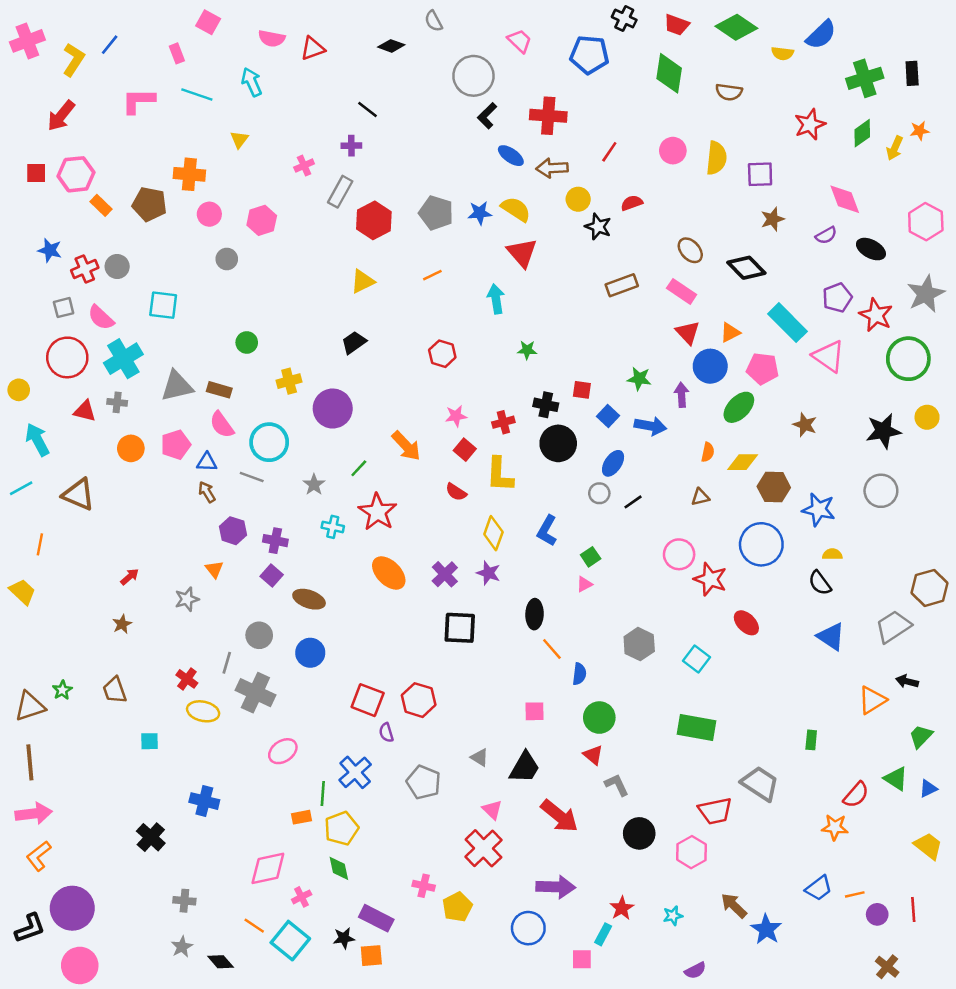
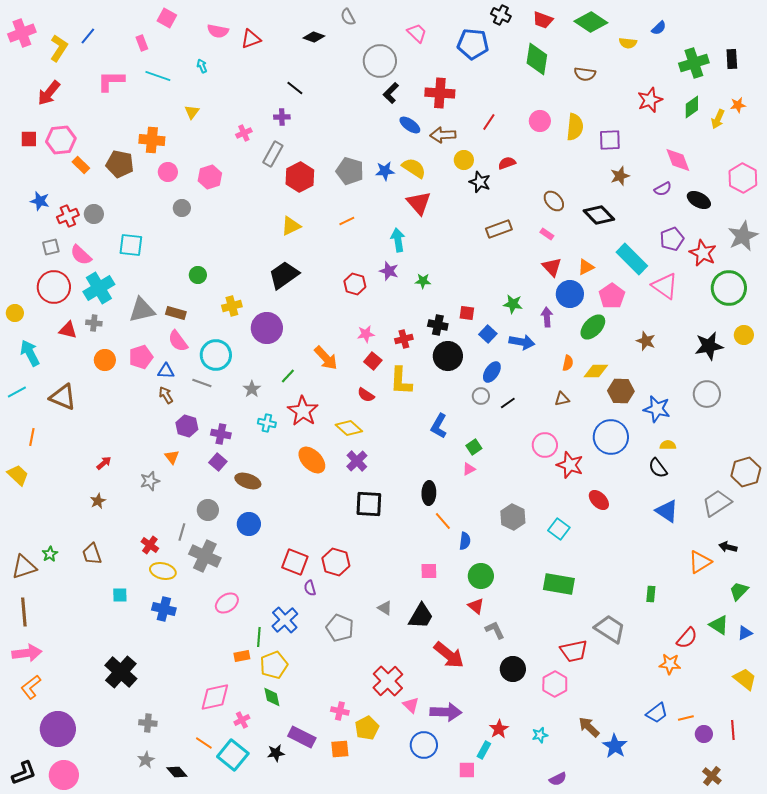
blue semicircle: (821, 35) -> (659, 28), size x0.6
cyan arrow: (252, 82) -> (202, 66), size x0.6
pink rectangle: (682, 291) -> (547, 234), size x0.6
black trapezoid: (354, 342) -> (284, 275), size x1.5
pink pentagon: (763, 369) -> (612, 296), turned 30
yellow diamond: (493, 533) -> (349, 428), moved, turned -68
purple star: (488, 573) -> (389, 271), moved
blue cross: (204, 801) -> (164, 609), moved
pink triangle: (492, 810) -> (411, 705), moved
black cross: (151, 837) -> (121, 672), size x1.4
black L-shape: (30, 928) -> (24, 773), moved
orange square: (371, 956) -> (340, 749), moved

